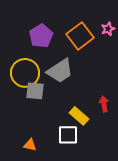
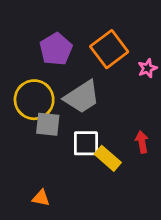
pink star: (108, 29) -> (147, 68), moved
white square: (68, 135) -> (86, 143), moved

